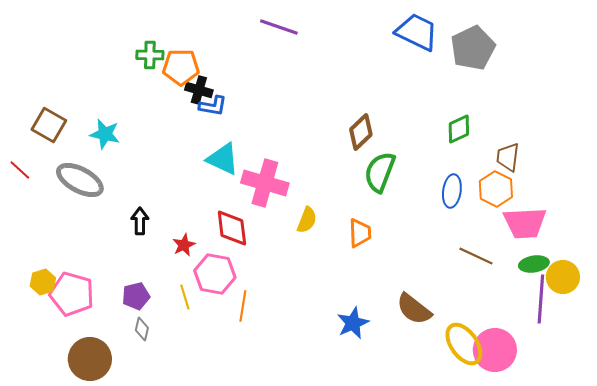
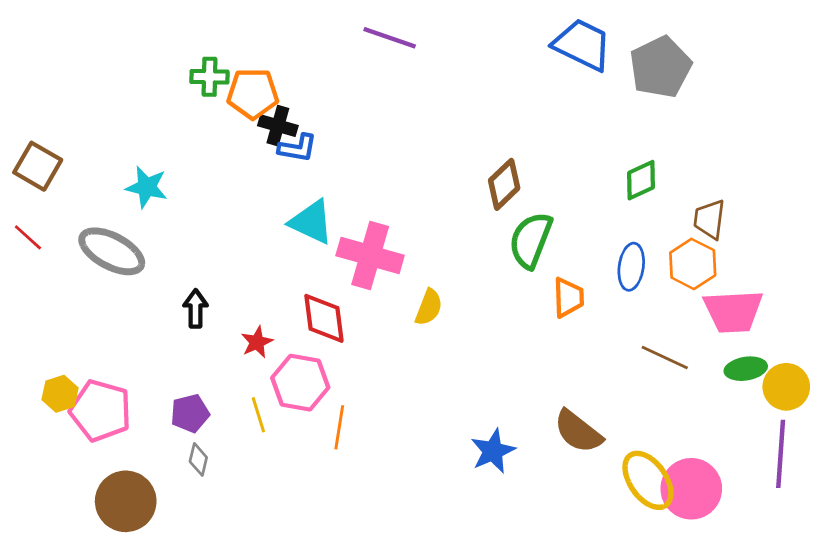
brown square: (49, 125) -> (38, 166), moved
orange trapezoid: (360, 233) -> (568, 297), moved
purple line: (541, 299) -> (781, 454), moved

